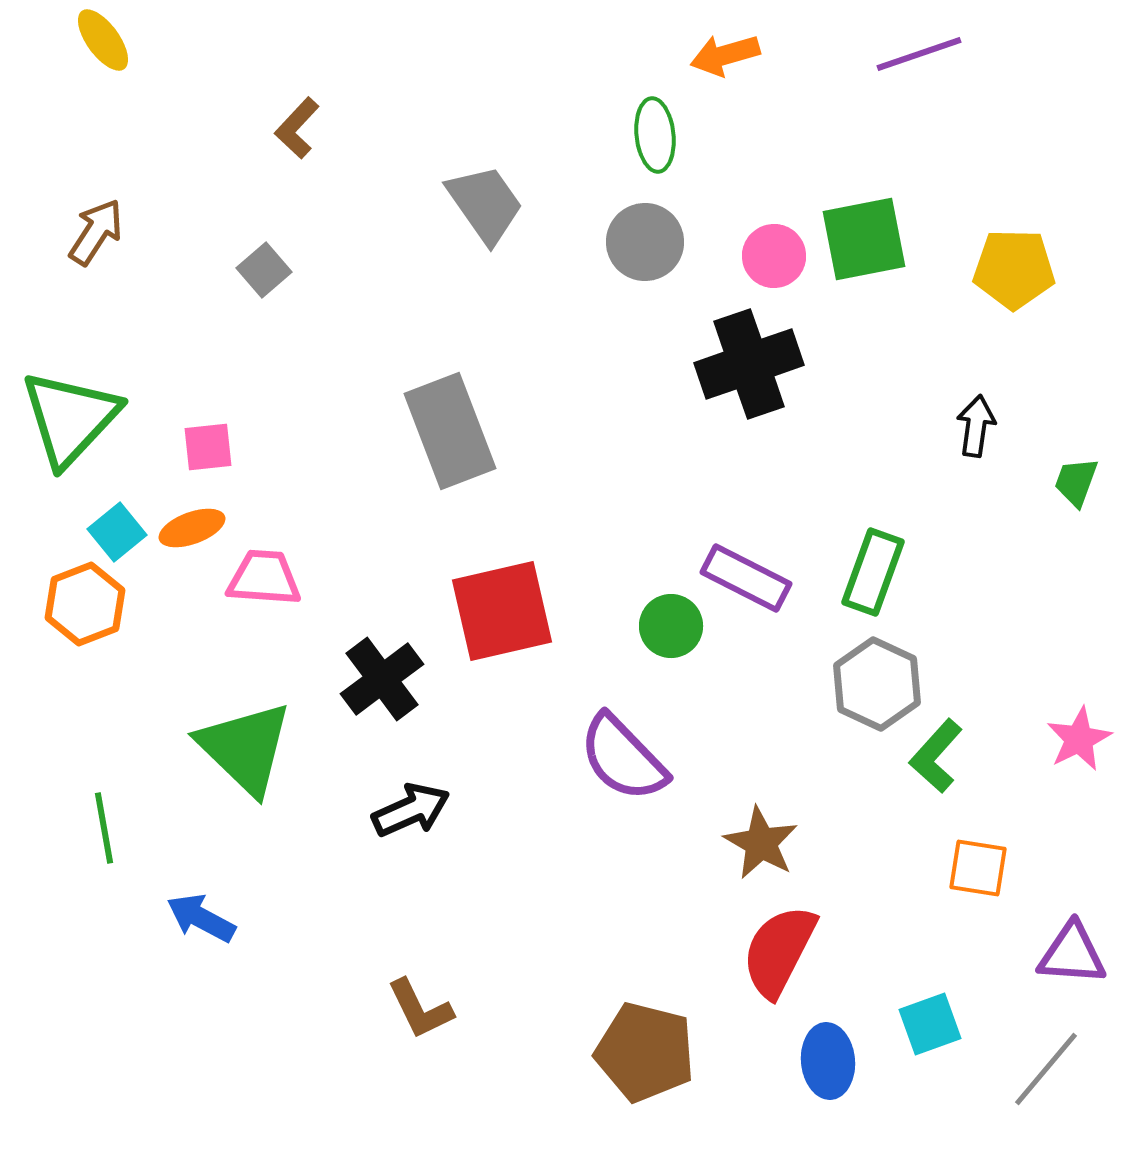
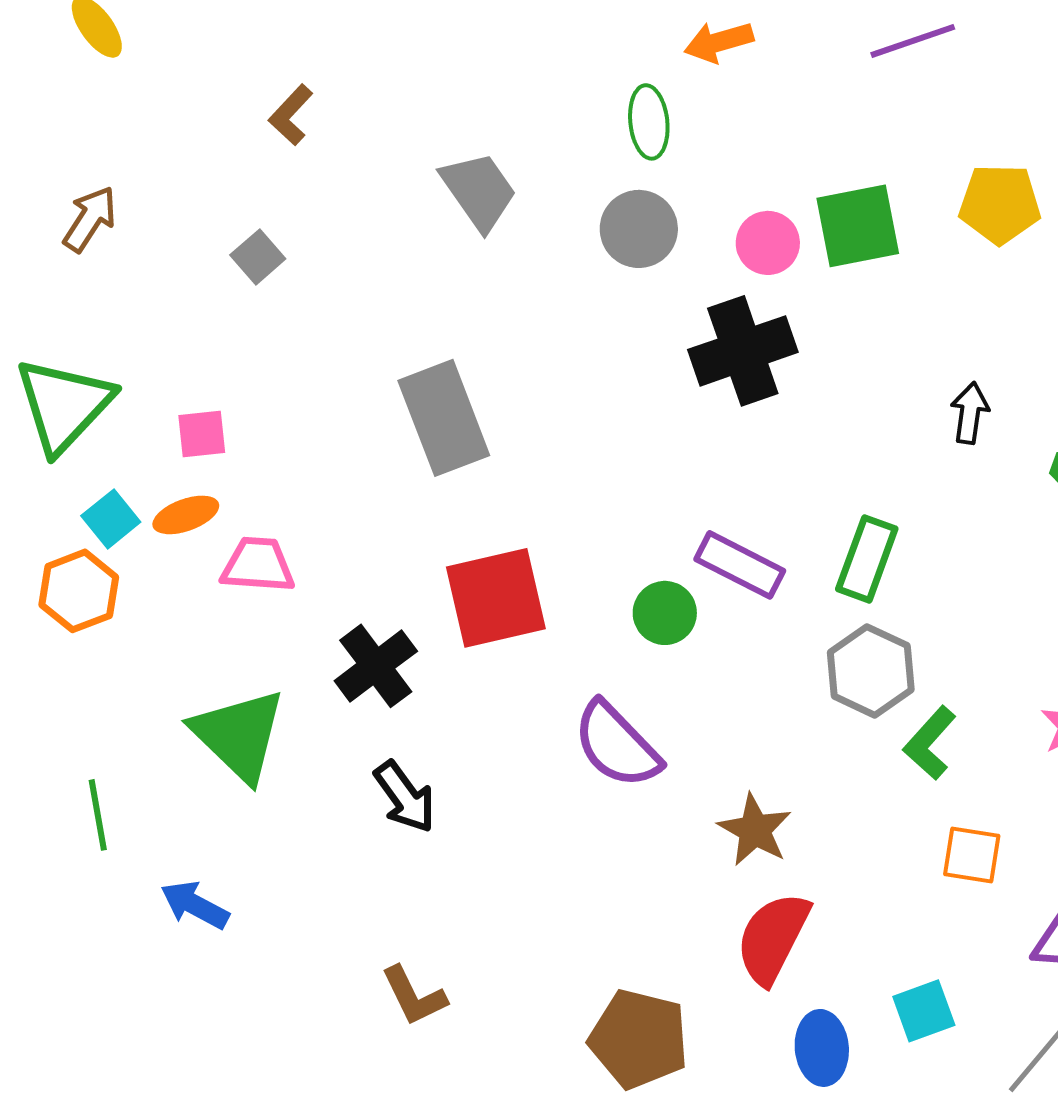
yellow pentagon: (1014, 269) -> (1000, 204), moved
black arrow: (411, 810) -> (405, 797), turned 78

